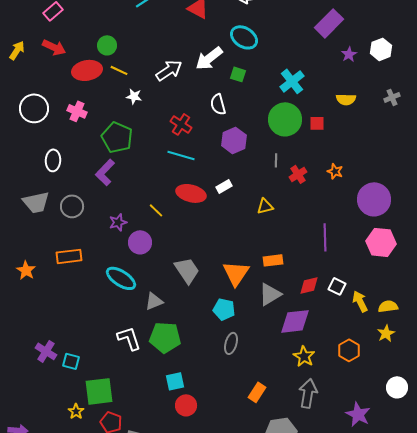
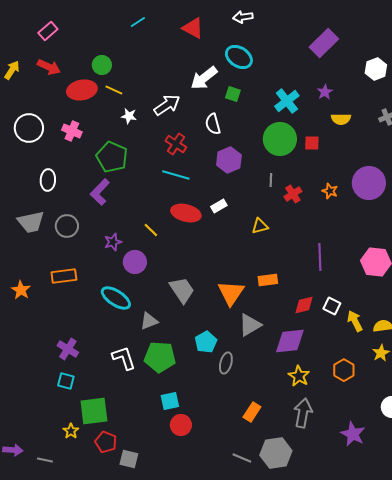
purple star: (349, 54) -> (325, 92), moved
white arrow: (169, 70) -> (167, 105), moved
purple circle: (374, 199) -> (369, 183), moved
gray triangle: (270, 294) -> (250, 325), moved
cyan pentagon: (224, 309) -> (206, 342), moved, turned 30
purple cross: (46, 351) -> (68, 349), moved

